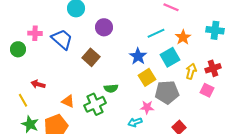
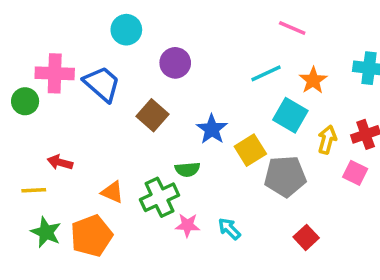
pink cross: (35, 33) -> (55, 73), size x1.5
blue star: (138, 56) -> (212, 129), moved
cyan square: (170, 57) -> (290, 115), turned -30
yellow line: (23, 100) -> (34, 190), turned -64
pink star: (147, 107) -> (187, 225), moved
cyan arrow: (135, 122) -> (229, 229), turned 64

